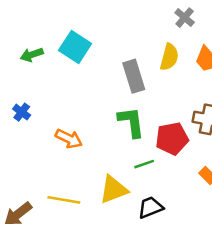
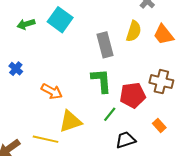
green line: (144, 164) -> (110, 114), turned -35
yellow triangle: (114, 190) -> (70, 121), moved
black trapezoid: (150, 207) -> (126, 140), moved

